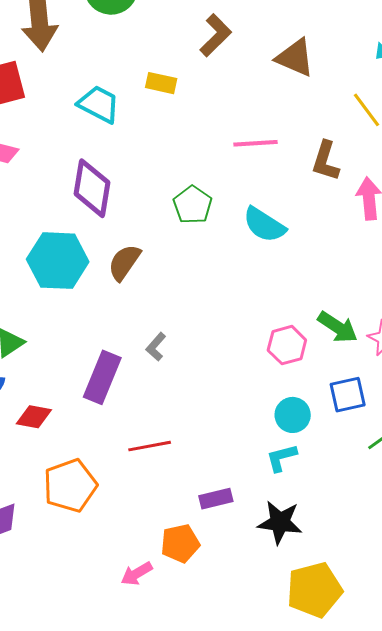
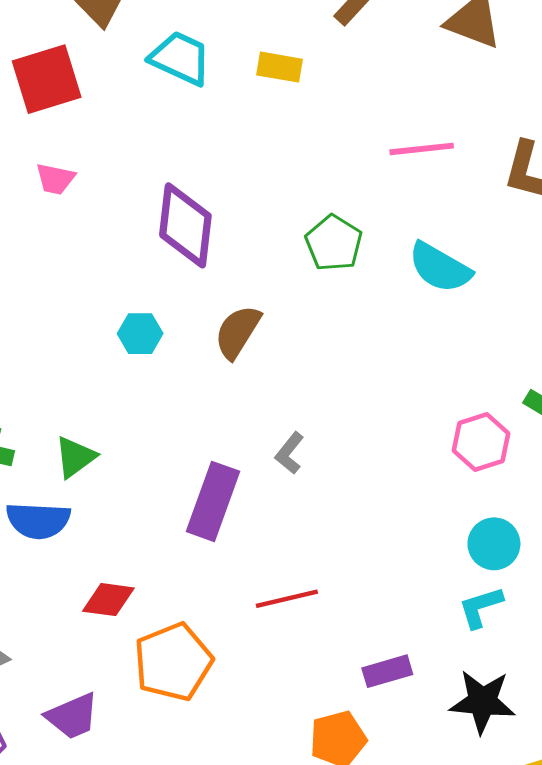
cyan trapezoid: (99, 104) -> (180, 58), moved
cyan hexagon: (58, 261) -> (140, 334), size x0.5
red diamond: (34, 417) -> (108, 600), moved

